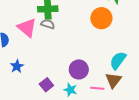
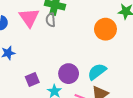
gray semicircle: (48, 24) -> (51, 20), turned -128
cyan semicircle: (118, 60) -> (97, 72), moved

